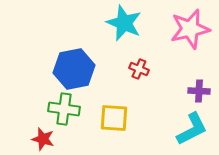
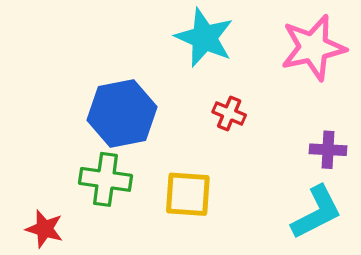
red star: (43, 139) -> (45, 229), moved

